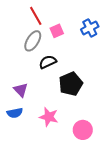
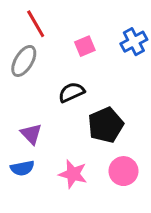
red line: (36, 16) -> (36, 24), moved
gray ellipse: (33, 41) -> (24, 61), moved
pink circle: (83, 130) -> (123, 171), moved

